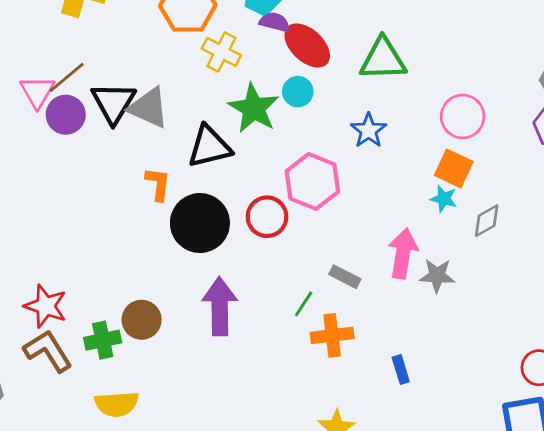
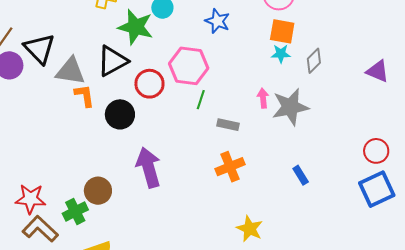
gray triangle: (149, 108) -> (70, 71), moved
red circle: (267, 217) -> (149, 84), moved
black circle: (200, 223) -> (120, 114), size x0.7
pink arrow: (403, 253) -> (263, 98), size x0.6
gray star: (437, 275) -> (290, 107), size x1.5
green line: (304, 304) -> (201, 100), moved
blue rectangle: (401, 370) -> (301, 175), moved

